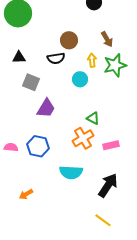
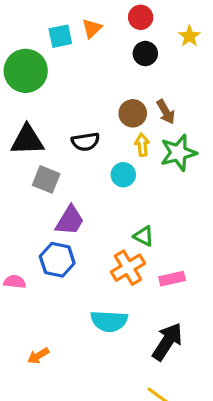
brown circle: (69, 40) -> (133, 113), moved
black triangle: (19, 57) -> (27, 140), size x1.6
blue hexagon: (38, 146) -> (57, 260), moved

